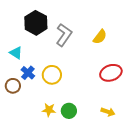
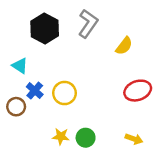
gray L-shape: (64, 35) -> (88, 24), moved

